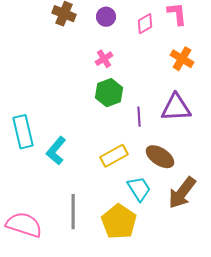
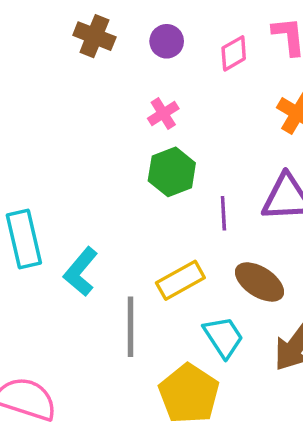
gray line: (73, 212) -> (131, 327), moved

